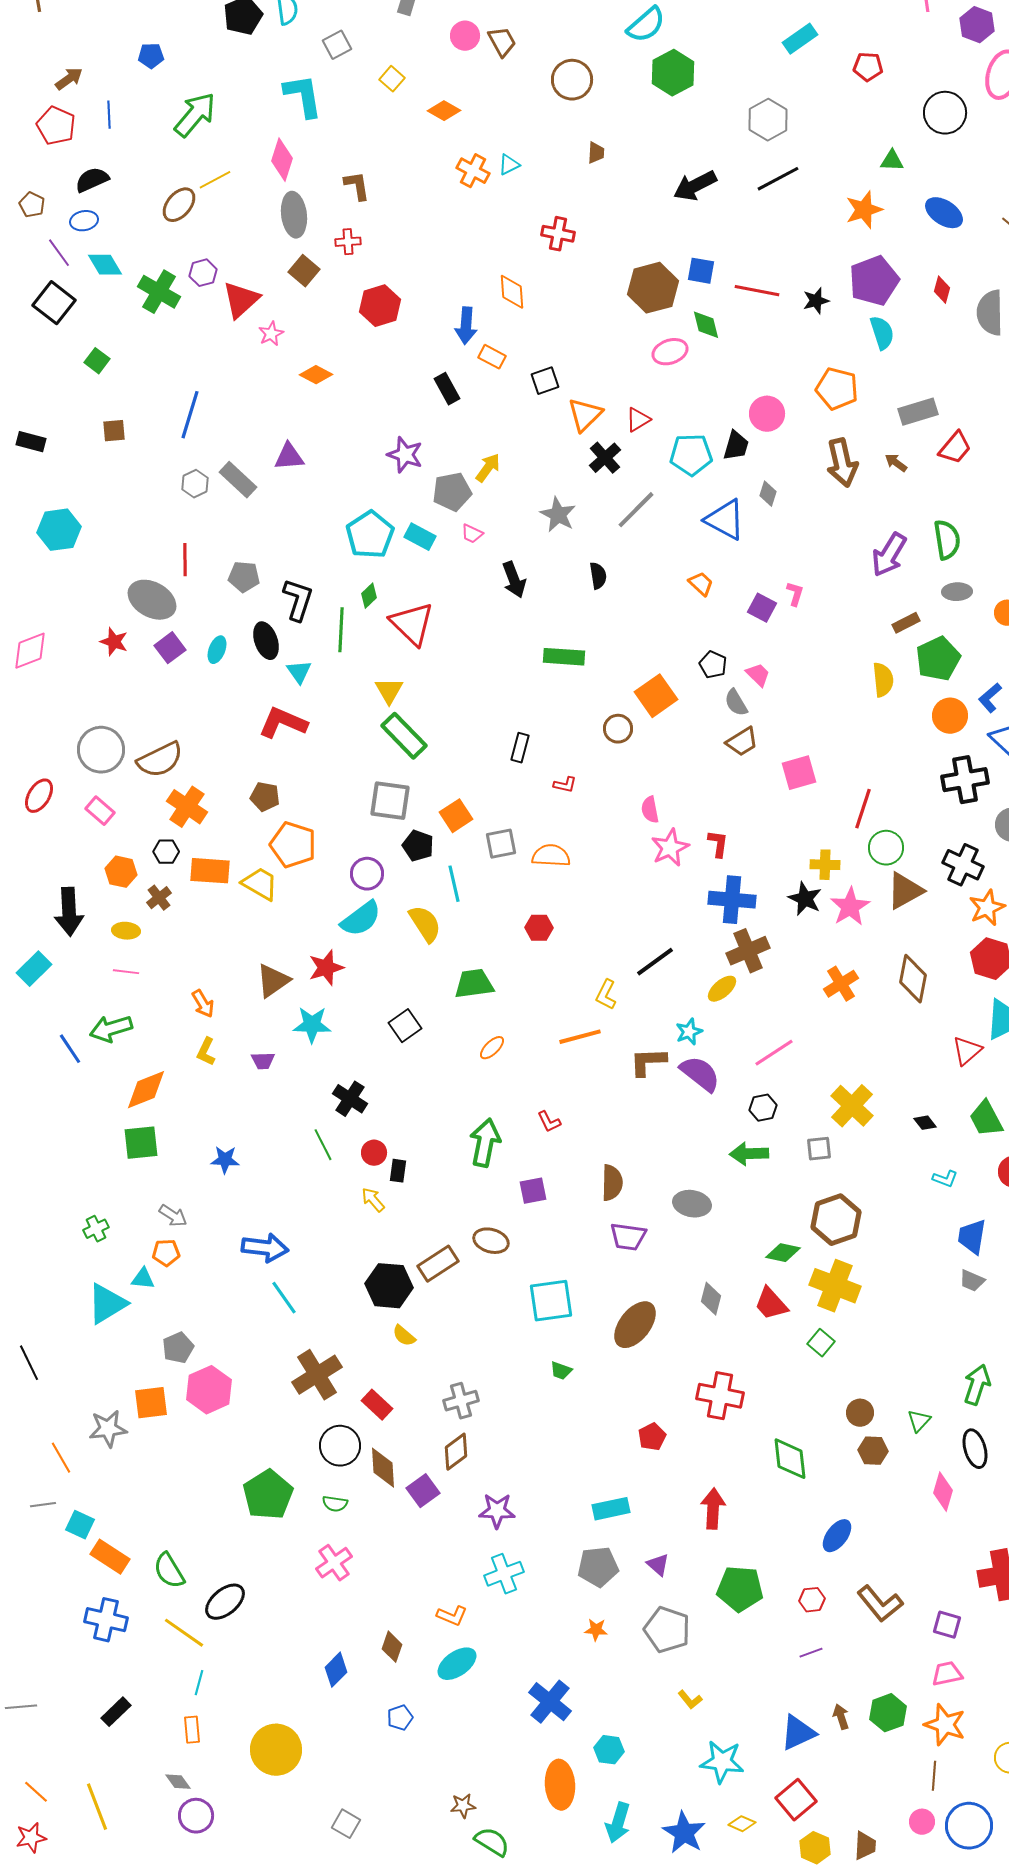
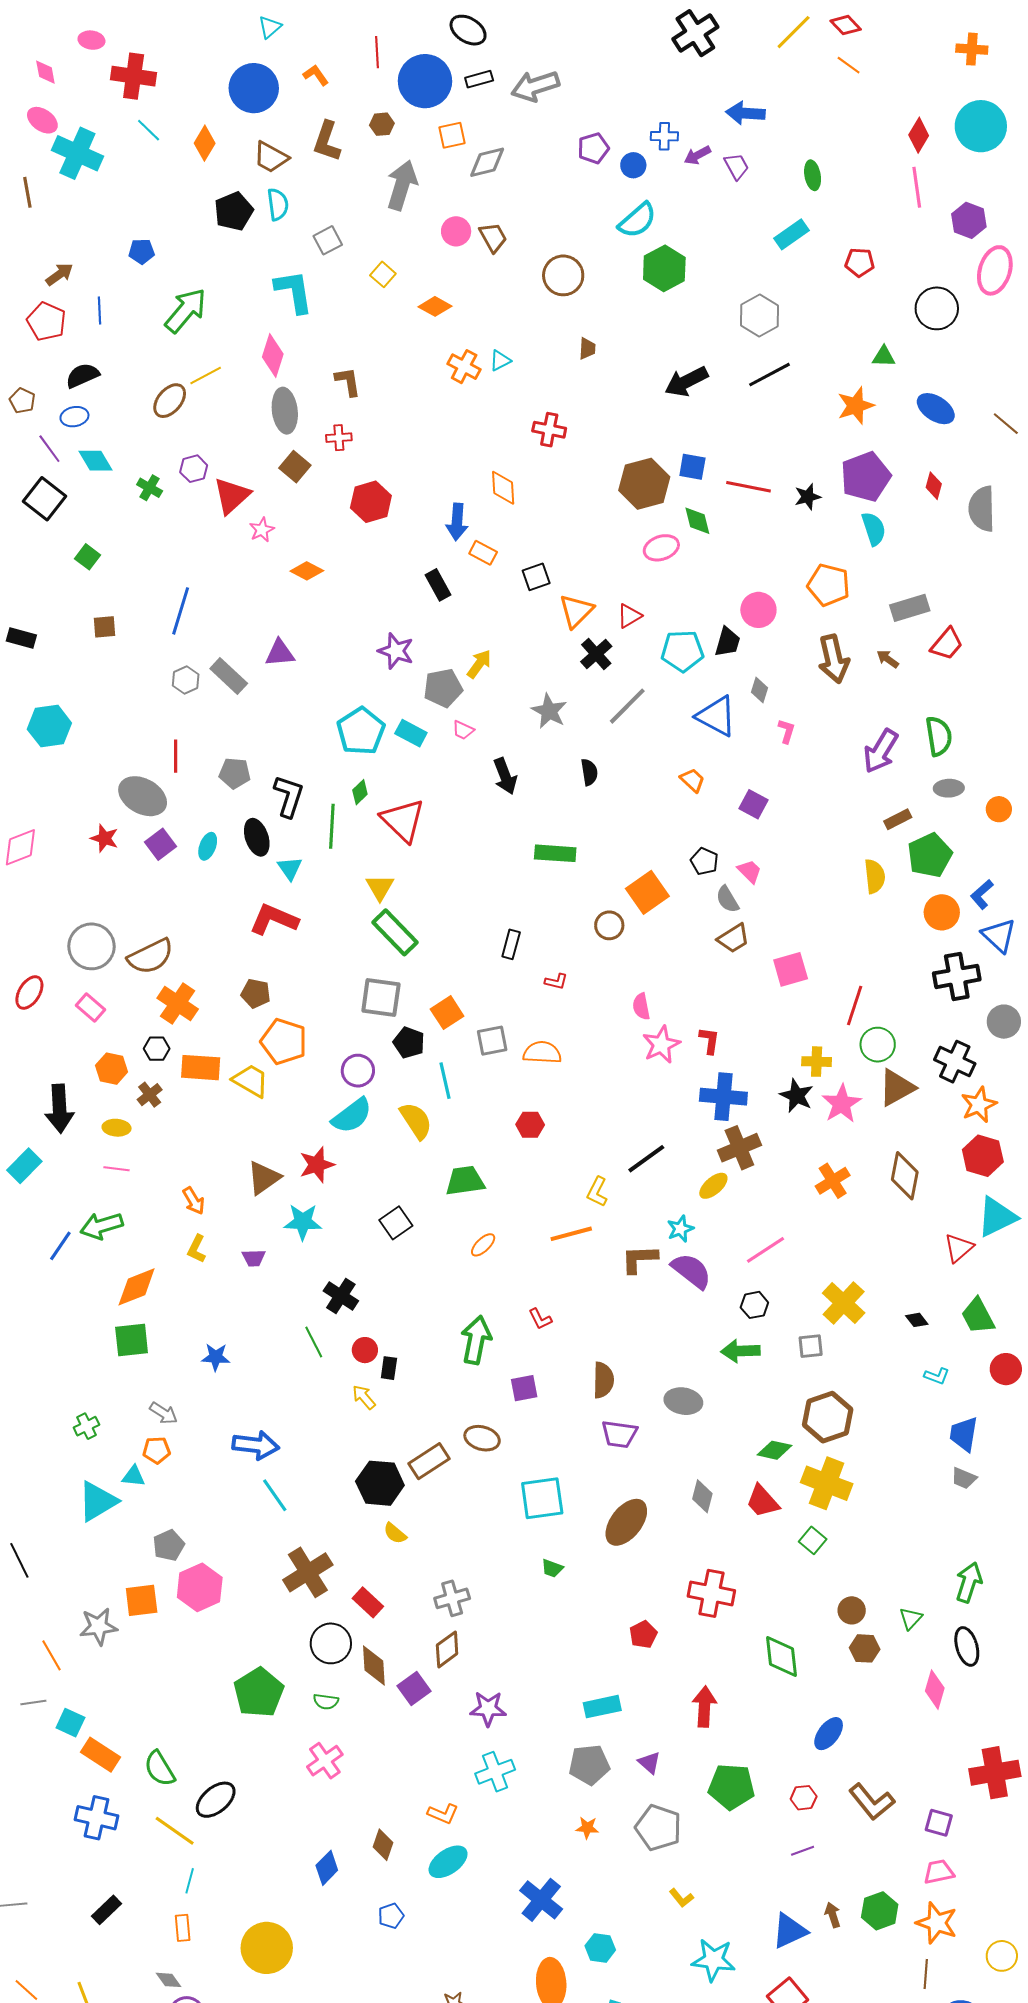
green cross: (159, 292) -> (150, 488), size x0.6
pink L-shape: (795, 594) -> (787, 731), moved
blue line: (70, 1049) -> (60, 1246), turned 68

